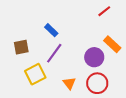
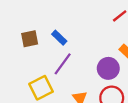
brown square: (21, 47) -> (30, 39), moved

